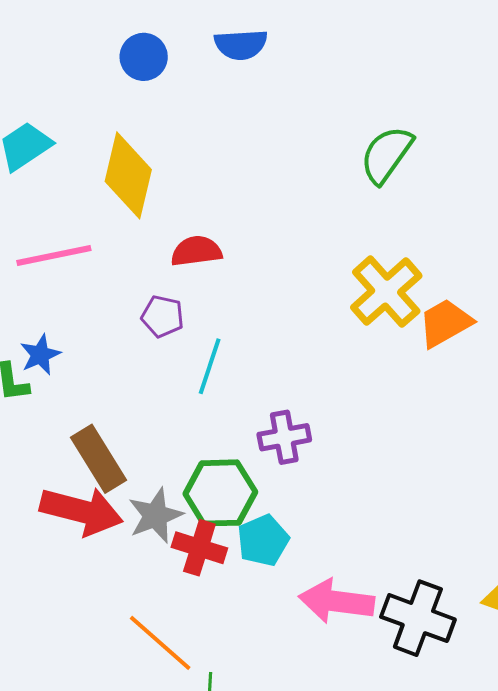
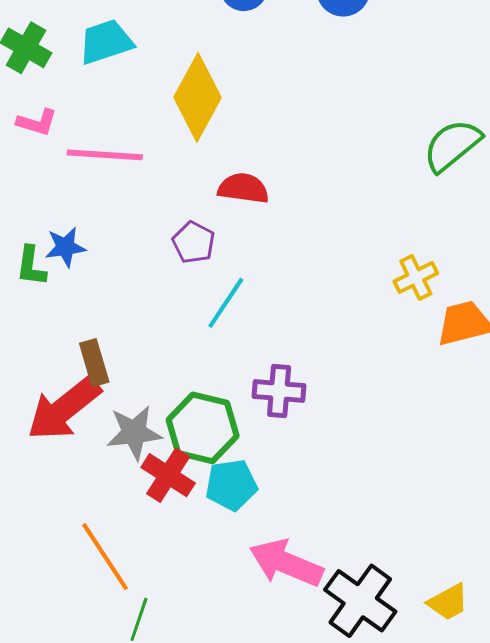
yellow cross: (386, 292) -> (416, 277), size x0.6
brown rectangle: (99, 459) -> (94, 363), size x0.7
red arrow: (81, 511) -> (64, 409), turned 112

